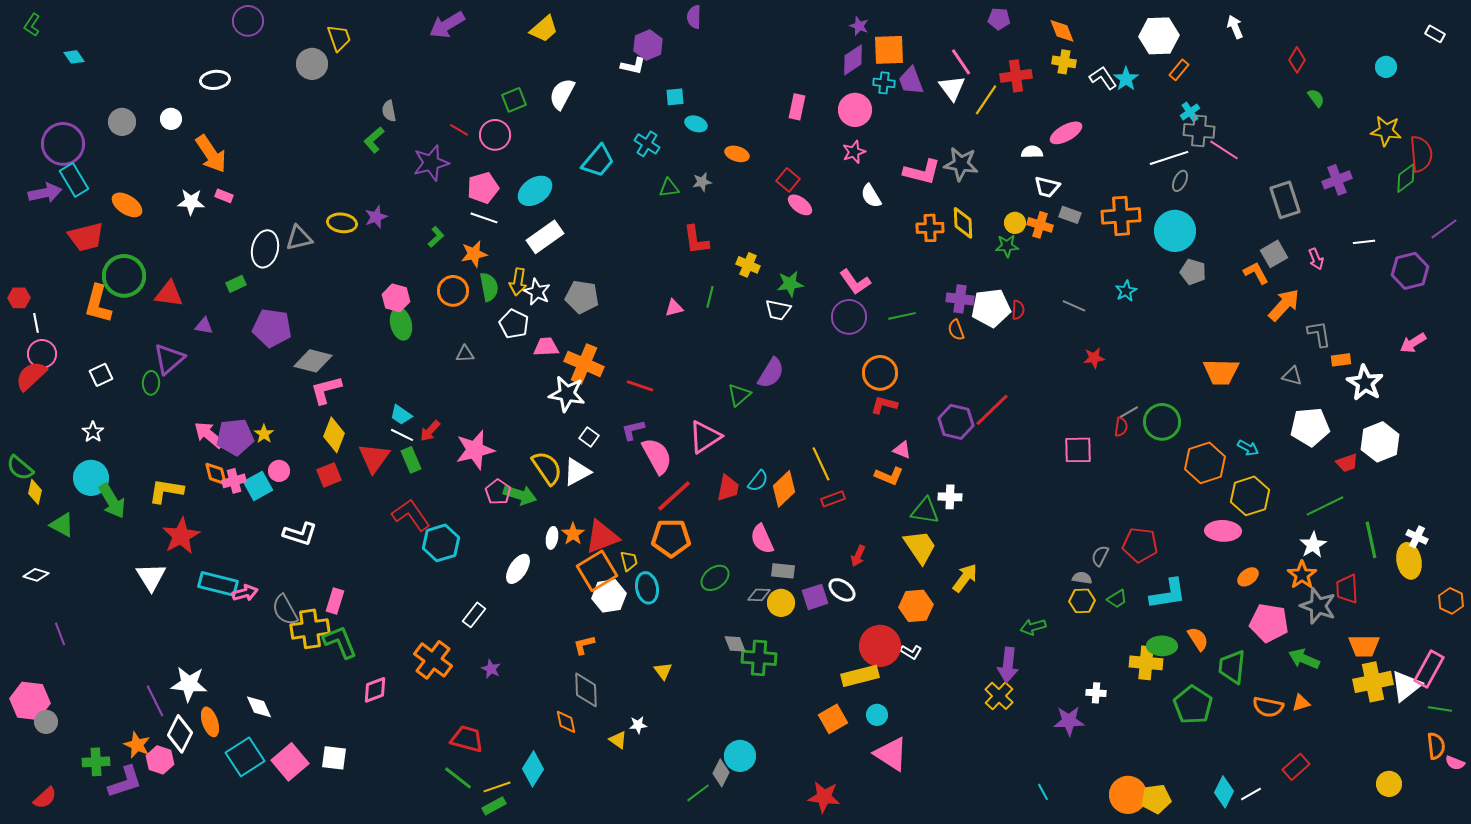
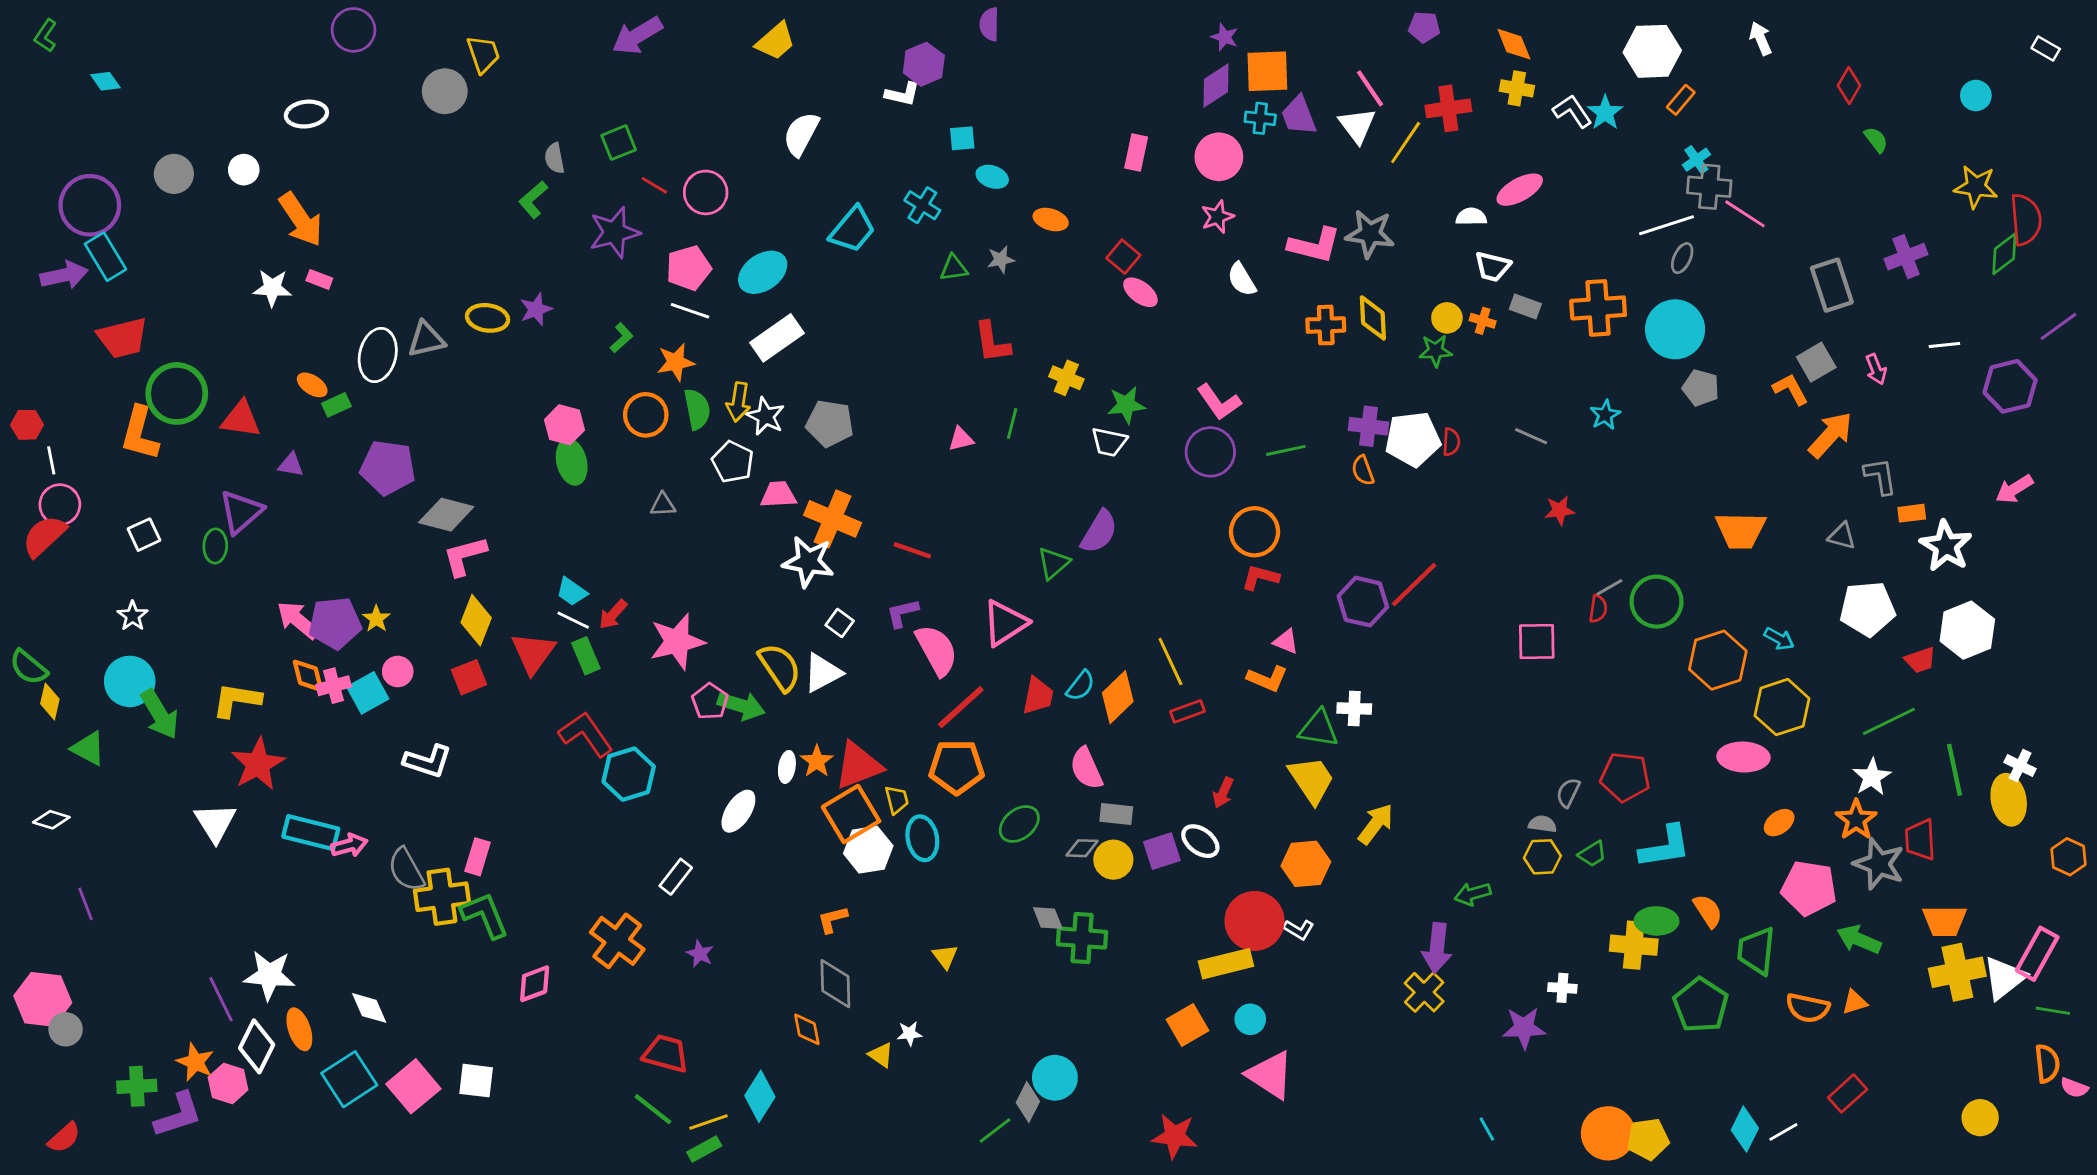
green square: (514, 100) -> (619, 143), moved
orange ellipse: (127, 205) -> (312, 385), moved, size x0.7
orange cross: (1040, 225) -> (1483, 321), size x0.7

